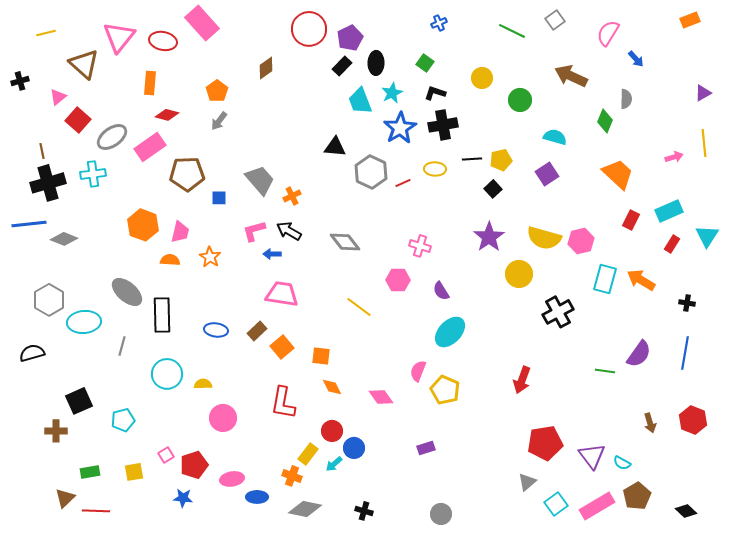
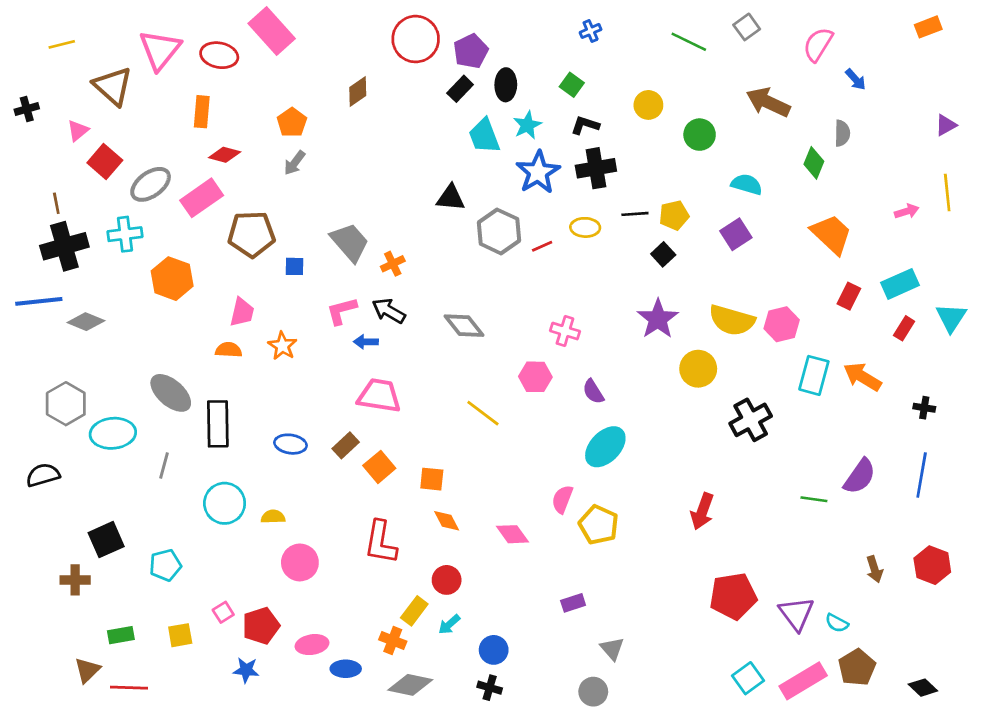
orange hexagon: (143, 225) -> (172, 279), moved
blue circle: (354, 448) -> (494, 650), moved
gray triangle: (527, 482) -> (612, 649), moved, turned -30

